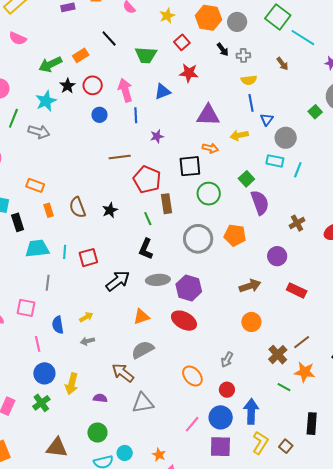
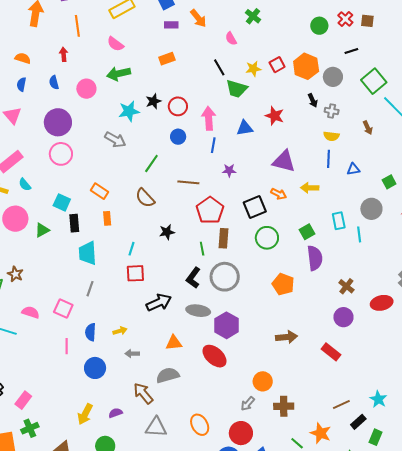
yellow star: (167, 16) -> (253, 69), moved
black line: (109, 39) -> (219, 67), moved
red square: (182, 42) -> (277, 65), moved
orange rectangle: (81, 55) -> (167, 59), moved
green arrow: (50, 64) -> (119, 74), moved
green line: (13, 118) -> (151, 163), moved
blue triangle: (267, 120) -> (353, 169), moved, turned 32
gray circle: (286, 138) -> (371, 209), moved
cyan rectangle: (275, 161) -> (339, 221), turned 54
black square: (190, 166) -> (255, 207), turned -30
cyan line: (298, 170) -> (359, 234), turned -42
brown semicircle: (77, 207) -> (145, 198), moved, turned -35
brown cross: (297, 223) -> (346, 286), turned -35
gray circle: (198, 239) -> (225, 277), moved
cyan trapezoid: (37, 249) -> (88, 253), turned -100
cyan line: (65, 252) -> (131, 249), moved
purple circle: (277, 256) -> (343, 317), moved
orange circle: (251, 322) -> (263, 381), moved
gray arrow: (88, 341) -> (132, 354), moved
brown line: (302, 342) -> (341, 405), moved
brown cross: (278, 355) -> (284, 406), moved, turned 30
blue circle: (44, 373) -> (95, 368), moved
orange ellipse: (192, 376) -> (200, 425), moved
yellow arrow: (72, 384) -> (85, 414), moved
red circle: (227, 390) -> (241, 433), size x1.5
purple semicircle: (100, 398) -> (115, 413), turned -40
green cross: (41, 403) -> (30, 428), moved

